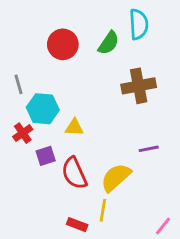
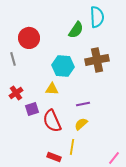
red circle: (63, 44) -> (29, 38), moved
cyan hexagon: (43, 109) -> (63, 66), moved
purple line: (149, 149) -> (83, 104), moved
yellow semicircle: (116, 177) -> (81, 124), size x0.6

